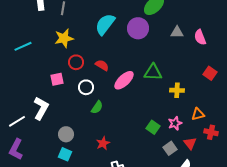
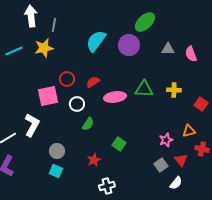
yellow star: (64, 38) -> (44, 48), moved
cyan line: (23, 46) -> (14, 51), moved
red semicircle: (102, 65) -> (93, 82), turned -64
red square: (210, 73) -> (201, 104), moved
pink square: (57, 79) -> (48, 96), size x1.5
pink ellipse: (124, 80) -> (115, 97), turned 35
yellow cross: (177, 90) -> (174, 90), moved
green square: (153, 127) -> (119, 144), moved

